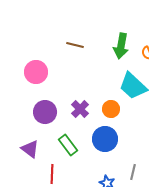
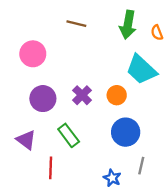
blue circle: (105, 139) -> (126, 132), moved

